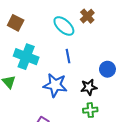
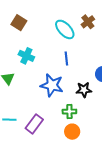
cyan cross: (26, 57) -> (26, 56), size x0.7
green cross: (90, 110) -> (69, 112), moved

